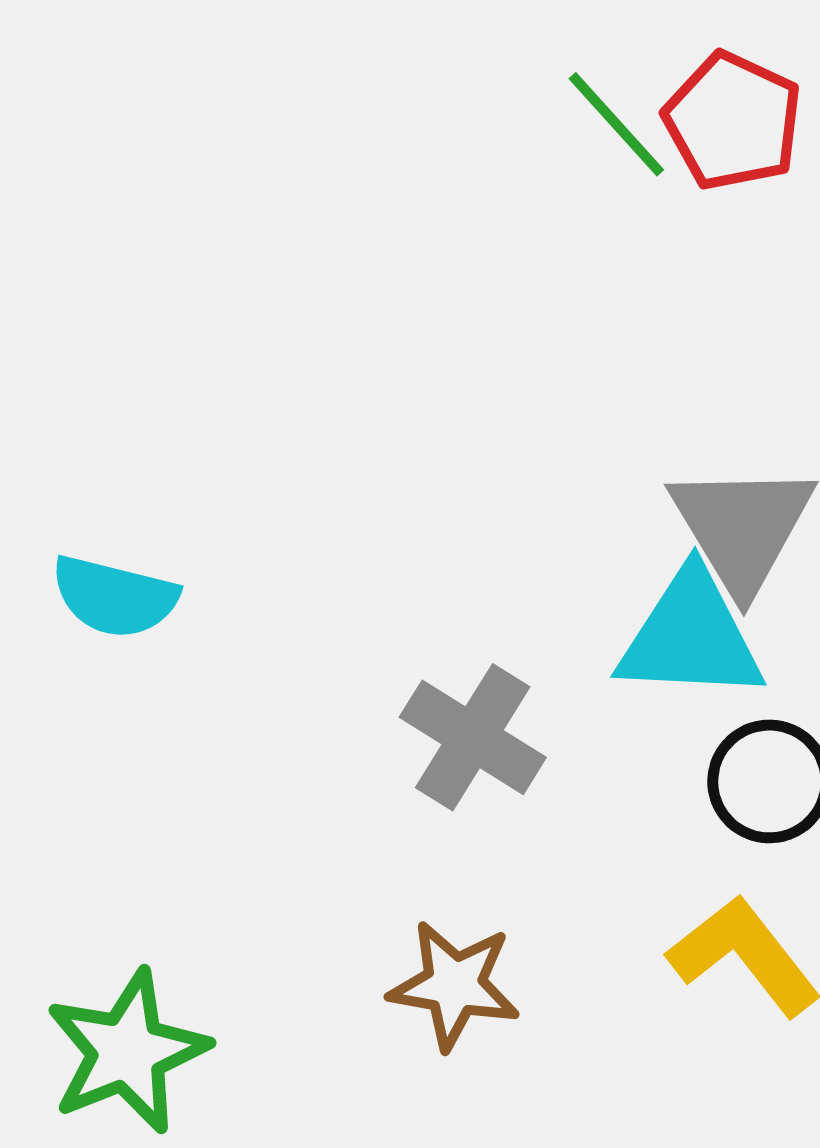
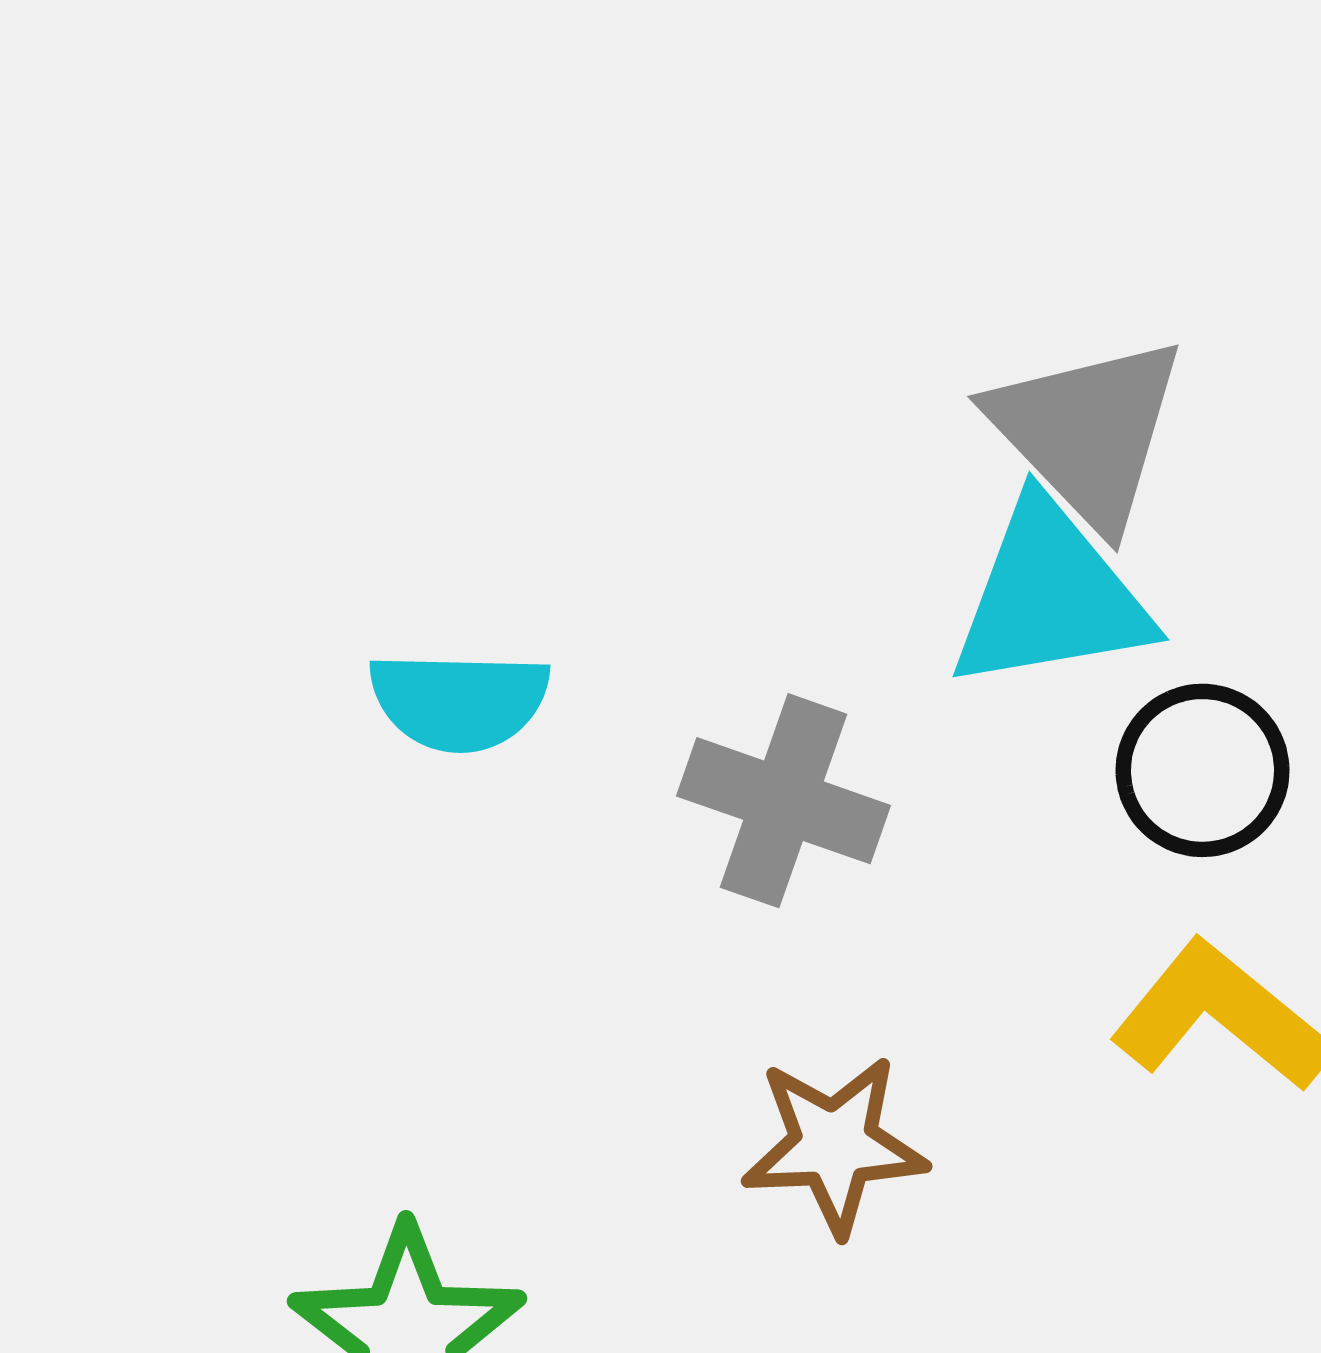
cyan semicircle: (115, 597) -> (459, 701), moved

